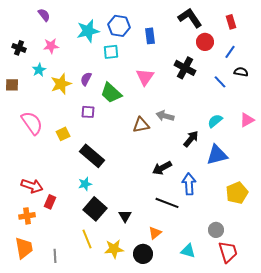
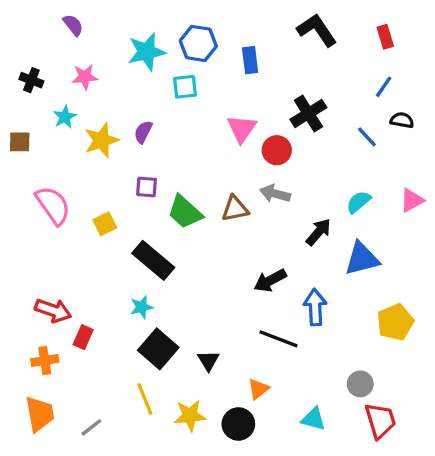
red circle: (205, 42) -> (277, 150), moved
black cross: (185, 68) -> (308, 114), turned 30
green trapezoid: (111, 93) -> (185, 212), moved
gray line: (55, 256) -> (91, 427), turned 56

